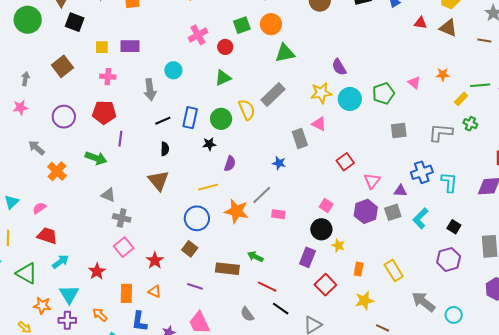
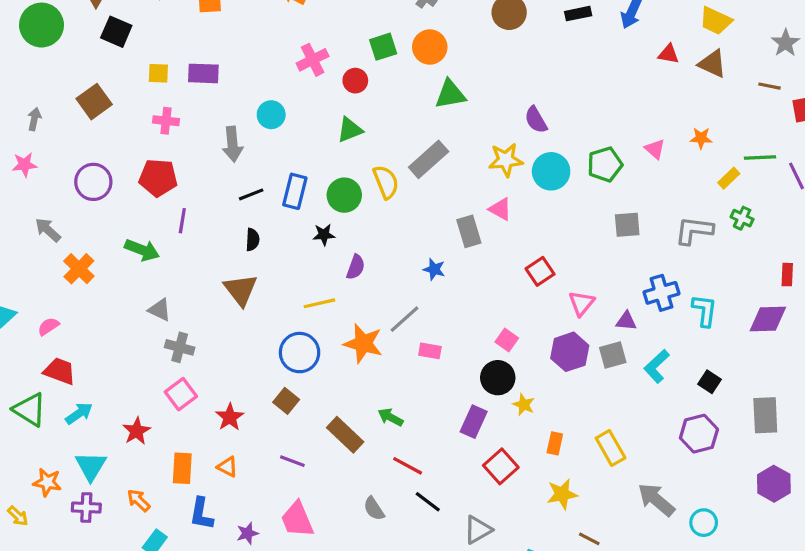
brown rectangle: (227, 269) -> (345, 435), turned 35
green triangle: (27, 273) -> (30, 410), moved

